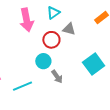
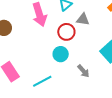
gray arrow: (57, 77) -> (83, 71), moved

